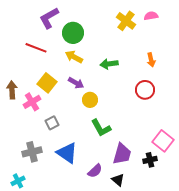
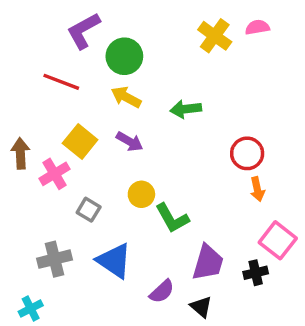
orange arrow: (151, 60) -> (257, 189), moved
yellow circle: (90, 100) -> (141, 194), moved
gray square: (52, 123) -> (89, 210), turned -32

